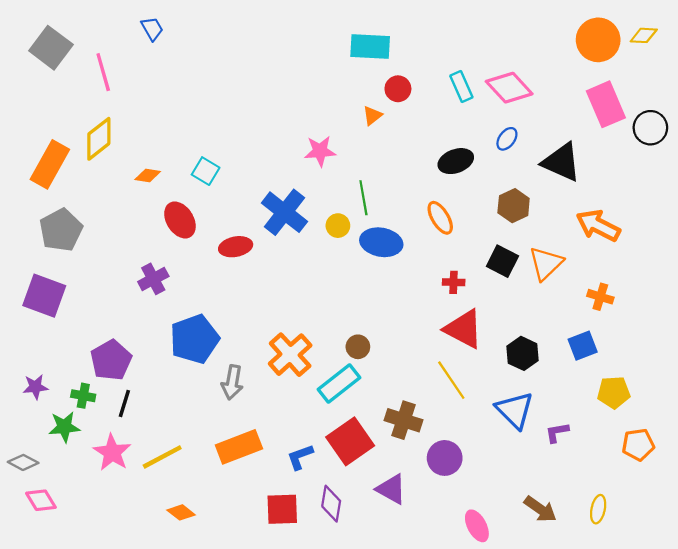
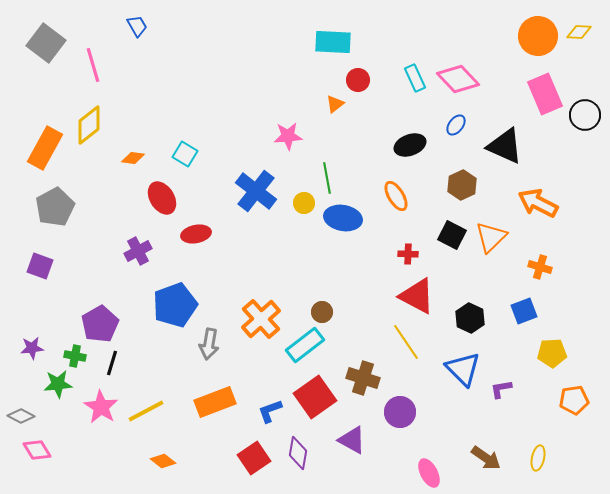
red ellipse: (236, 247) -> (196, 234), moved
purple square: (44, 296) -> (40, 266), size x0.7
red square: (282, 509) -> (254, 458), turned -32

